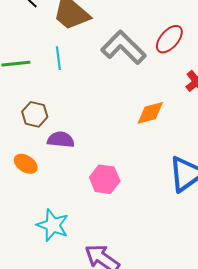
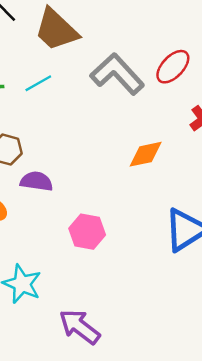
cyan line: (58, 58) -> (38, 83), turned 65

